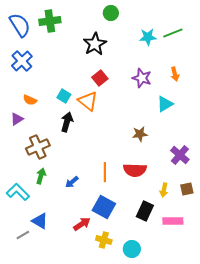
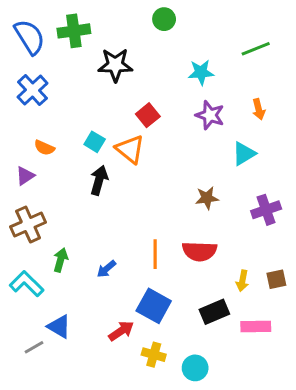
cyan star: (148, 37) -> (201, 72), moved
black star: (95, 44) -> (115, 65), moved, turned 30
brown cross: (38, 147) -> (28, 225), moved
purple cross: (180, 155) -> (266, 210), moved, turned 30
black rectangle: (145, 211) -> (214, 312), turned 42

